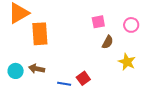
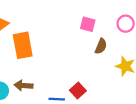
pink square: (98, 22) -> (88, 24), turned 32

